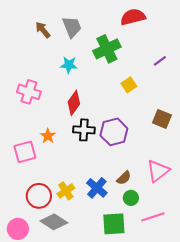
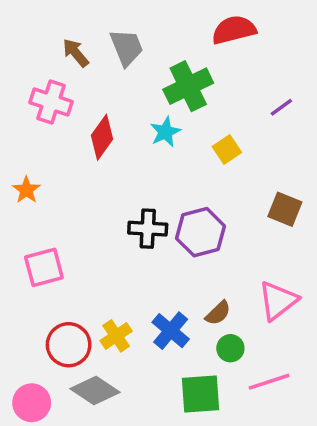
cyan star: (69, 65) -> (165, 132), moved, turned -30
pink cross: (29, 92) -> (51, 102), moved
red diamond: (74, 103) -> (102, 137), moved
orange star: (48, 136) -> (26, 190), moved

